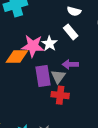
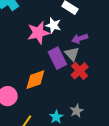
orange diamond: (17, 57) -> (35, 80), moved
red cross: (60, 95) -> (80, 71), turned -30

